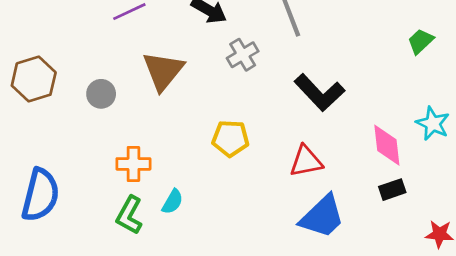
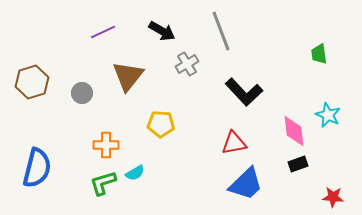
green trapezoid: (421, 41) -> (319, 54), turned -55
yellow pentagon: (231, 138) -> (161, 124), moved
cyan semicircle: (173, 202) -> (135, 173), turned 30
green L-shape: (129, 215) -> (103, 183), turned 44

